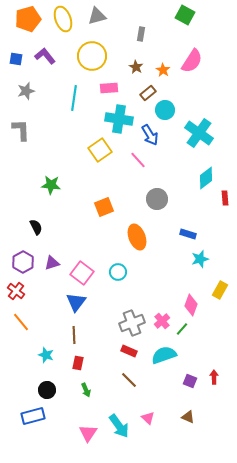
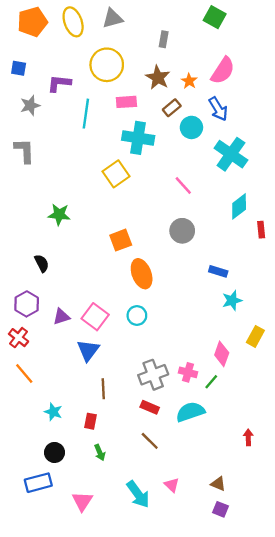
purple L-shape: (45, 56) -> (59, 83), moved, turned -45
brown star: (136, 67) -> (158, 78), size x1.5
blue arrow: (150, 135) -> (218, 109), moved
pink line: (138, 160) -> (183, 186), moved
orange ellipse: (137, 237) -> (142, 274), moved
purple triangle: (52, 263) -> (61, 317), moved
pink cross: (162, 321) -> (188, 372), turned -35
brown line: (74, 335) -> (103, 389), moved
purple square: (190, 381) -> (220, 509), moved
pink triangle: (88, 433) -> (82, 501), moved

